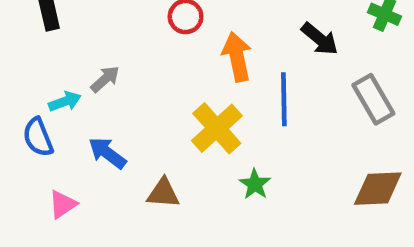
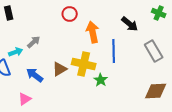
yellow cross: (217, 128) -> (84, 64), turned -35
green star: (255, 184) -> (101, 80), moved
brown triangle: (163, 193) -> (60, 69), moved, turned -35
pink triangle: (63, 204) -> (25, 99), moved

